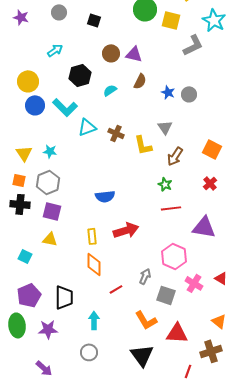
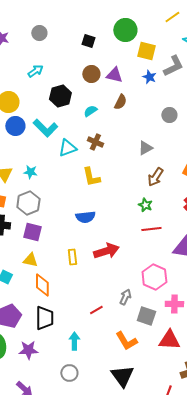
black square: (94, 20) -> (88, 41), moved
yellow square: (171, 20) -> (146, 51), moved
blue star: (168, 92) -> (149, 77), moved
gray triangle: (165, 127) -> (145, 148), turned 35
brown cross: (116, 133) -> (95, 142), moved
yellow L-shape: (143, 145) -> (91, 177), moved
orange diamond: (94, 264) -> (42, 285), moved
pink cross: (194, 283) -> (174, 304), turned -30
red triangle: (177, 333) -> (169, 340), moved

